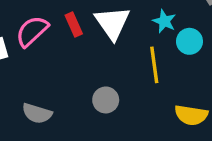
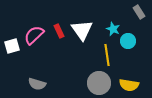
gray circle: (106, 100) -> (99, 83), moved, size x1.5

